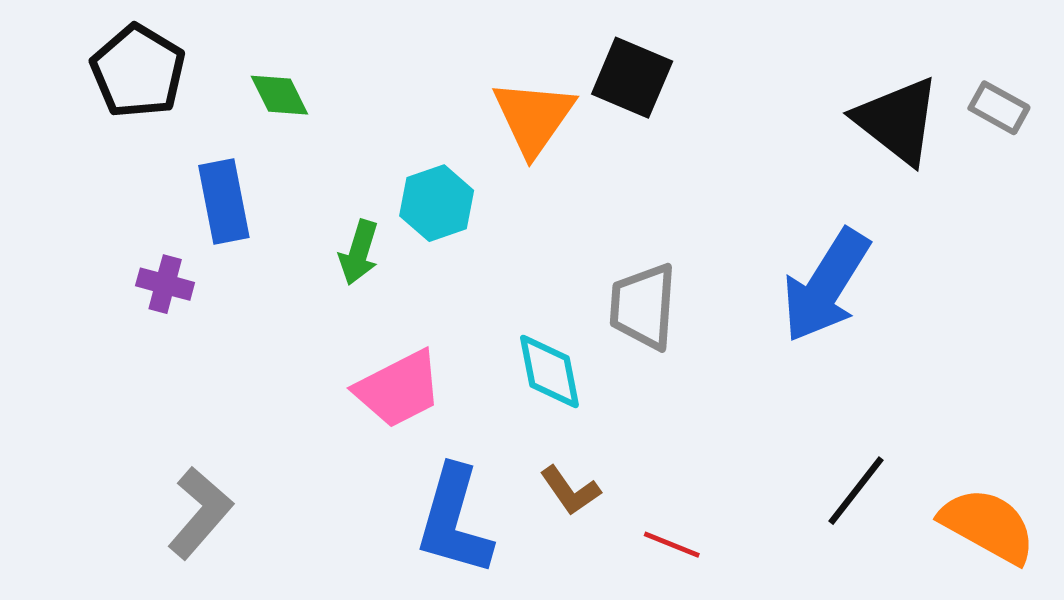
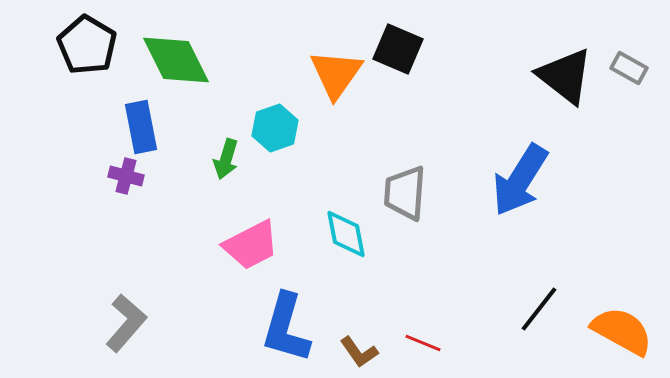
green diamond: (279, 95) -> (176, 60), size x1.8
purple cross: (165, 284) -> (126, 176), moved
brown L-shape: (570, 491) -> (359, 352), moved

